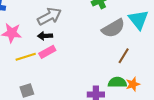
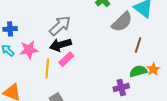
black arrow: (45, 36) -> (60, 45), size x1.5
yellow line: (26, 57) -> (47, 69), turned -54

